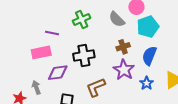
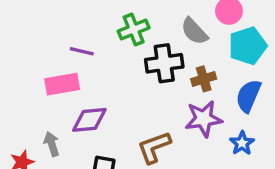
black cross: (84, 55) -> (164, 63), moved
purple star: (124, 70) -> (204, 119), turned 30

